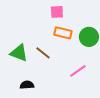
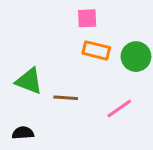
brown line: (43, 53) -> (66, 98), moved, turned -35
black semicircle: (27, 85) -> (23, 133), moved

